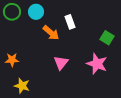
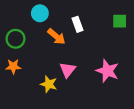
green circle: (12, 12) -> (16, 39), moved
green square: (107, 38) -> (120, 21), moved, turned -32
yellow star: (22, 86) -> (49, 84), moved

